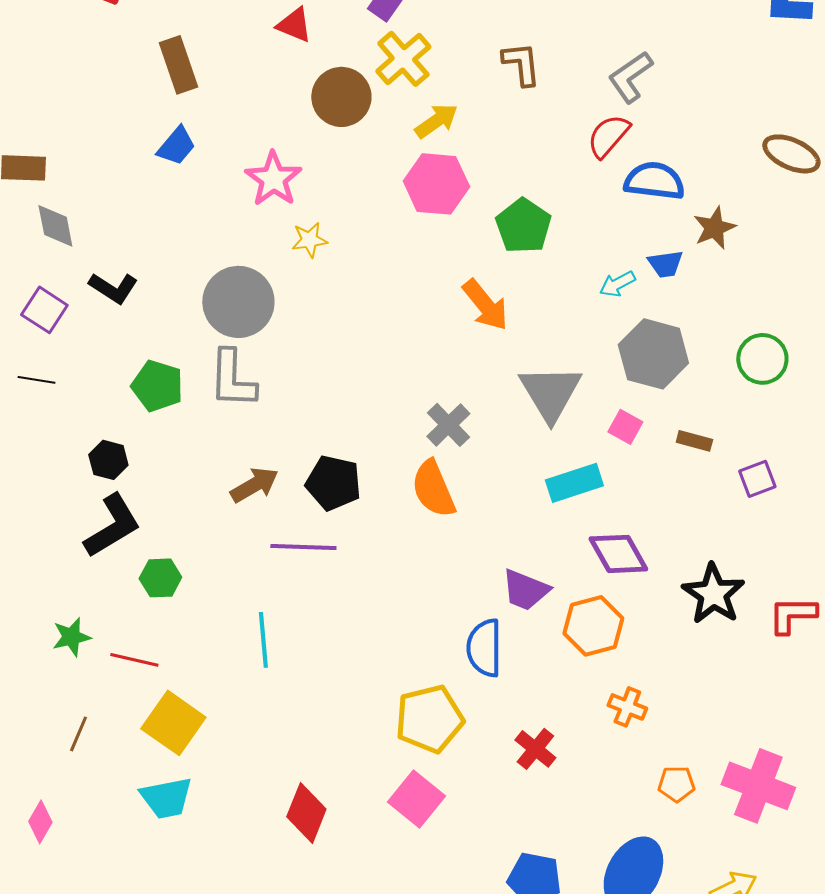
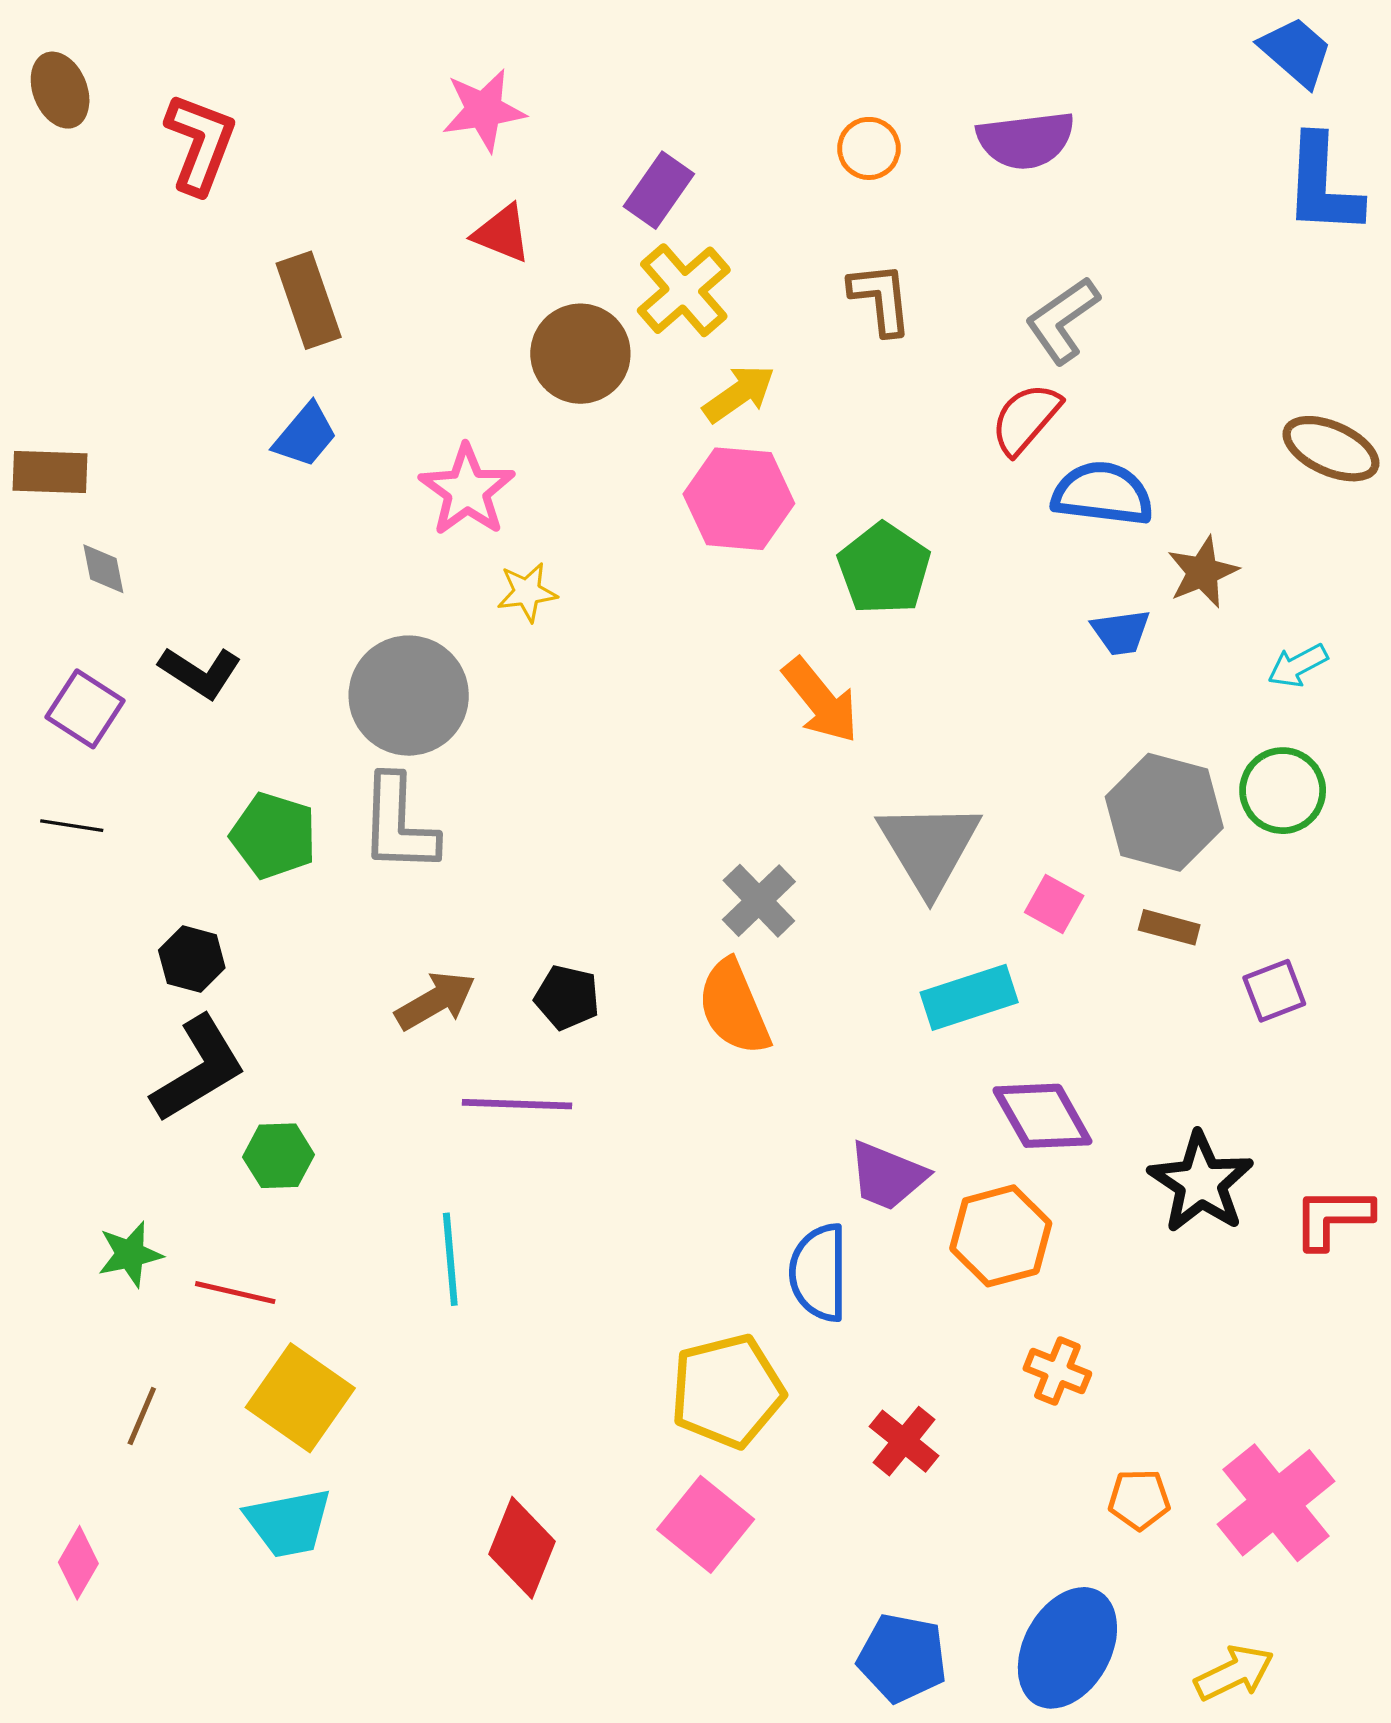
gray diamond: (55, 226) -> (103, 569), size x0.7
cyan arrow: (617, 284) -> (1298, 665), moved
gray hexagon: (653, 354) -> (1164, 812), moved
black pentagon: (333, 483) -> (567, 997), size x0.7
pink cross: (758, 786) -> (1276, 1503), turned 30

